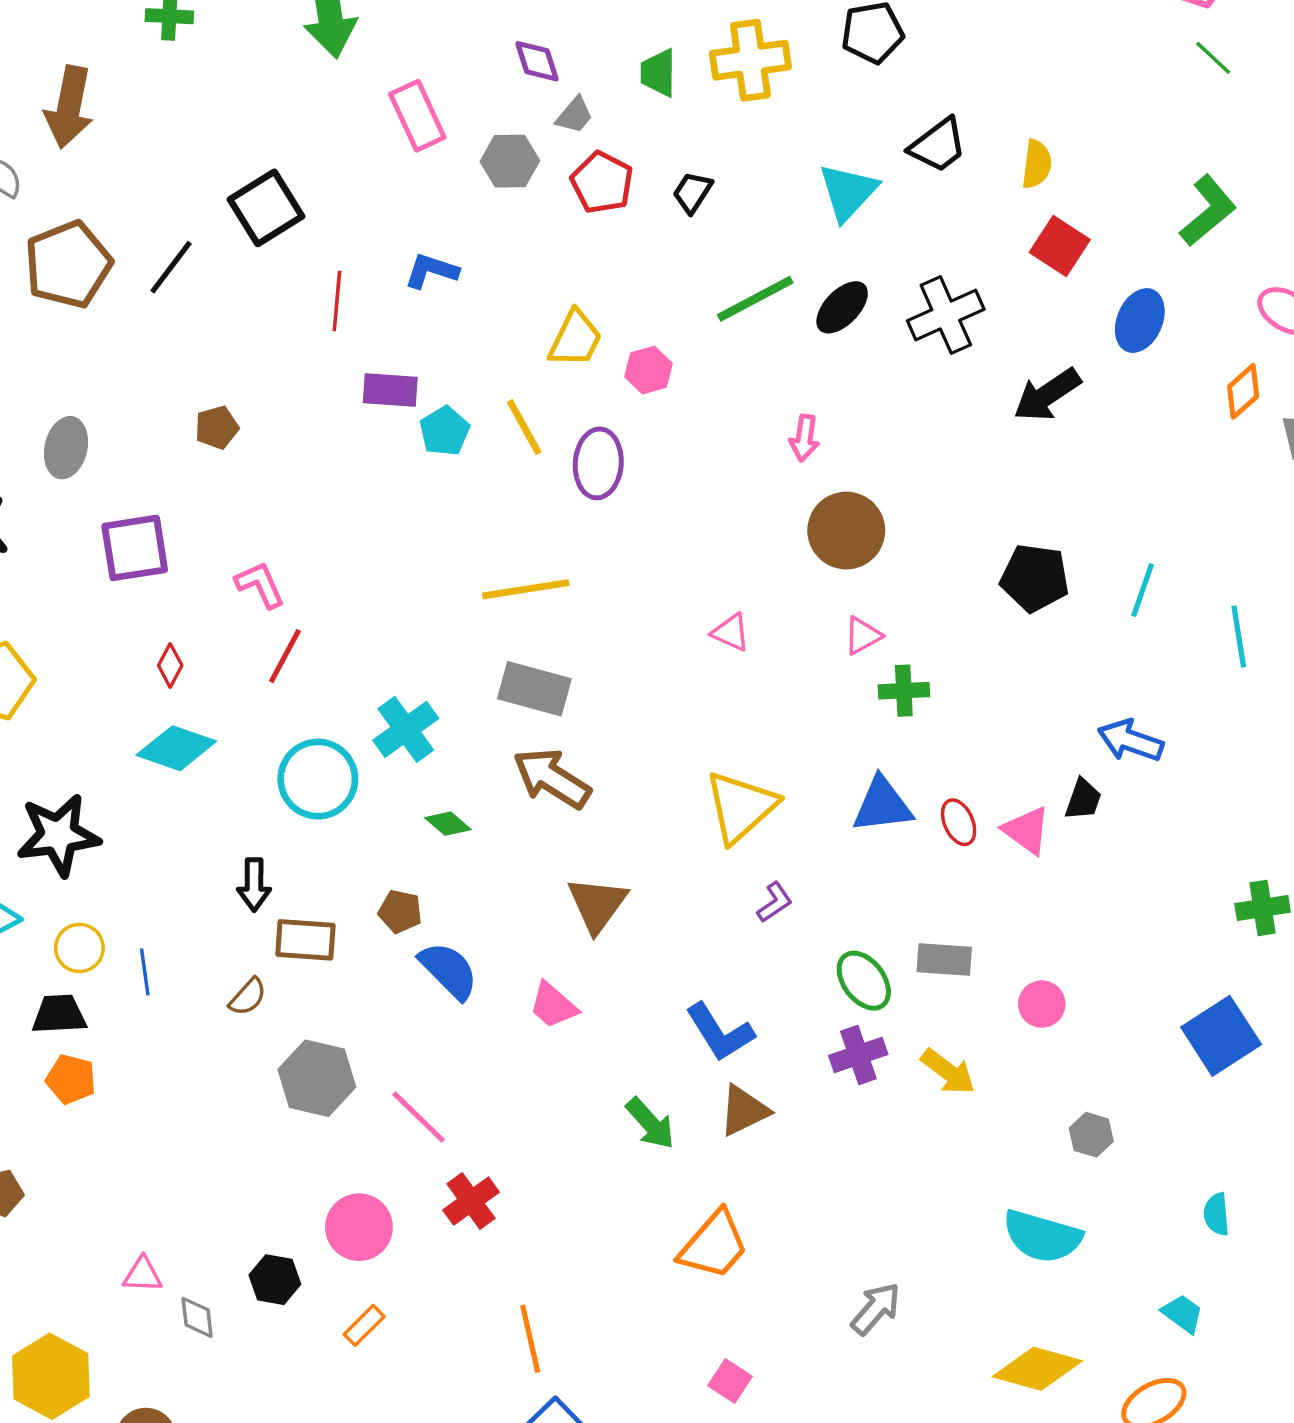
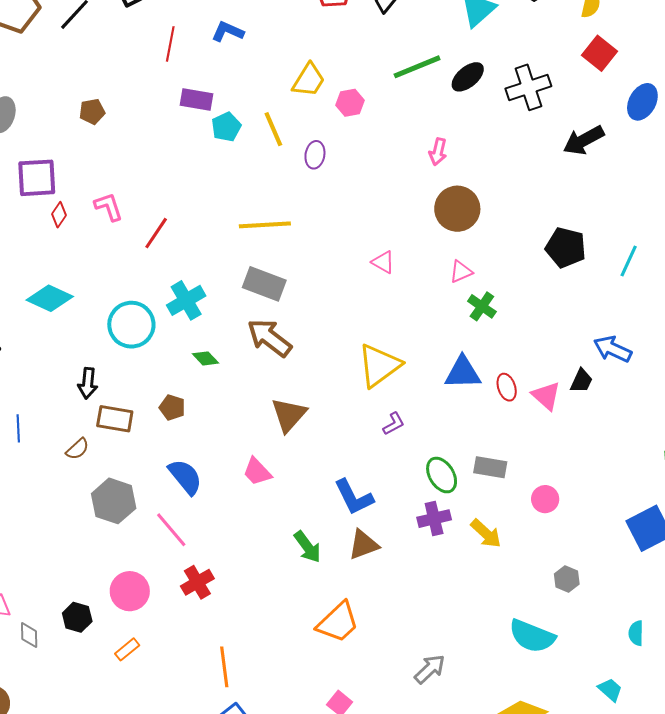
purple ellipse: (598, 463) -> (315, 155), size x0.7
red line: (285, 656) -> (156, 233), moved
red diamond: (170, 665) -> (59, 215), moved
green cross: (904, 691) -> (482, 306), turned 32
blue semicircle: (449, 970) -> (185, 477), moved

